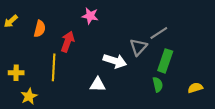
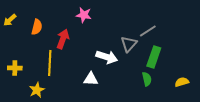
yellow star: (29, 96) -> (37, 90), moved

